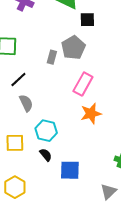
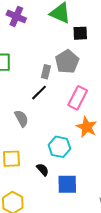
black line: (18, 80) -> (39, 93), moved
orange star: (91, 114) -> (87, 127), turned -30
cyan hexagon: (46, 131) -> (59, 147), moved

